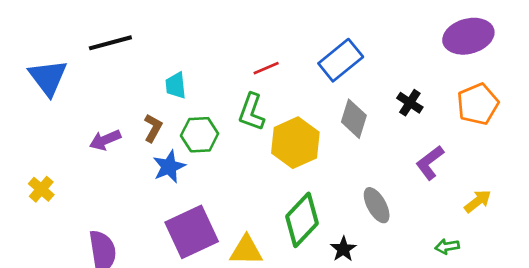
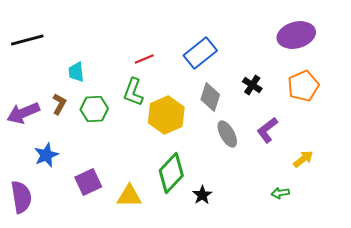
purple arrow: (105, 140) -> (23, 113), size x1.4
blue star: (169, 167) -> (46, 155), moved
gray ellipse: (377, 205) -> (227, 134), moved
purple square: (192, 232) -> (88, 182), size x0.7

